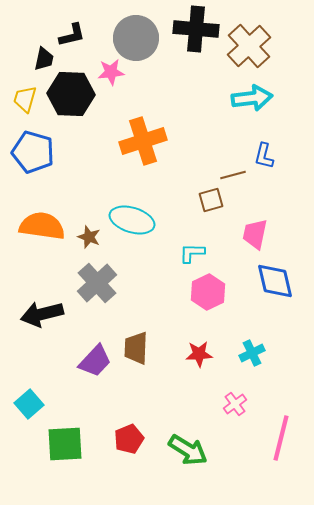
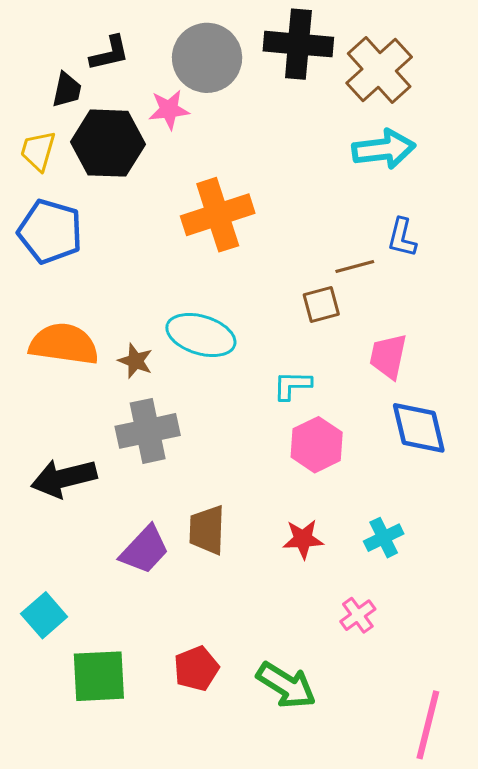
gray cross: (97, 283) -> (148, 431), turned 30
pink line: (281, 438) -> (428, 725), moved

